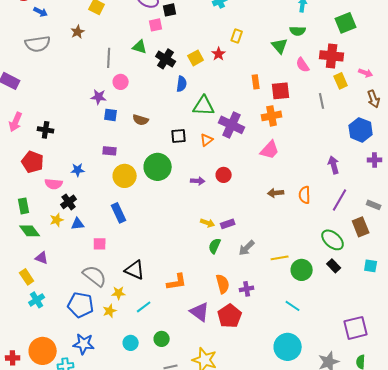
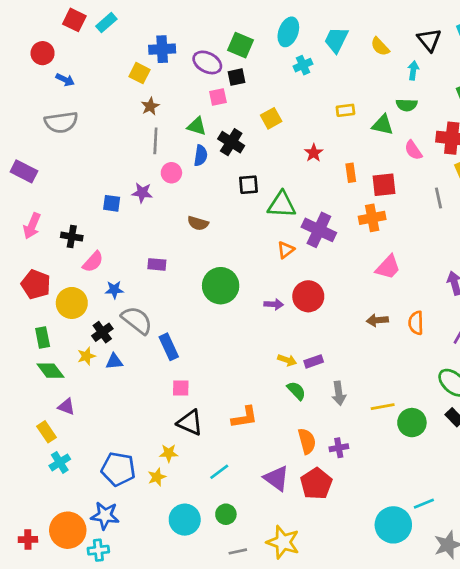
brown star: (78, 32) -> (150, 106), moved
yellow rectangle: (237, 36) -> (345, 110), moved, turned 64
green triangle: (280, 46) -> (383, 125), turned -36
red star: (219, 54) -> (314, 153), moved
yellow square: (196, 58) -> (271, 118), moved
blue semicircle: (182, 84) -> (201, 155), moved
blue square: (111, 115) -> (112, 203), moved
black square: (179, 136) -> (248, 185), moved
pink trapezoid: (270, 150) -> (388, 267), moved
red pentagon: (33, 162) -> (36, 284), moved
red circle: (224, 175) -> (308, 296), size x1.5
yellow circle: (125, 176) -> (72, 303), moved
pink semicircle: (54, 184) -> (93, 262), moved, turned -54
pink square: (100, 244) -> (181, 388), moved
green semicircle: (215, 246) -> (296, 391), turned 112
gray arrow: (247, 248) -> (339, 393), turned -54
gray semicircle: (95, 276) -> (137, 320), moved
orange L-shape: (177, 282) -> (244, 417), moved
cyan line: (293, 306) -> (424, 504), moved, turned -56
cyan line: (144, 307) -> (219, 472), moved
cyan circle: (131, 343) -> (185, 520), size x1.5
blue star: (84, 344) -> (105, 516), moved

